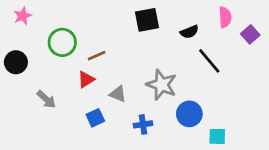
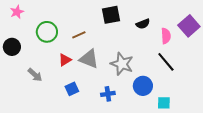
pink semicircle: (225, 17) -> (166, 36), moved
purple square: (250, 34) -> (189, 26), size x1.5
brown line: (97, 56) -> (79, 35), moved
black line: (209, 61) -> (166, 62), moved
gray triangle: (118, 94) -> (89, 59), moved, size x1.5

